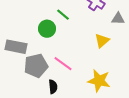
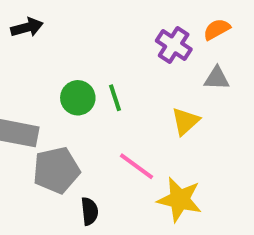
green line: (63, 15) -> (115, 98), moved, turned 32
pink line: (63, 64) -> (137, 166), moved

